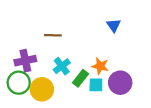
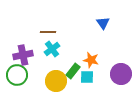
cyan cross: (62, 66) -> (52, 49), moved
purple circle: (120, 83) -> (121, 74), moved
yellow circle: (42, 89) -> (56, 81), moved

